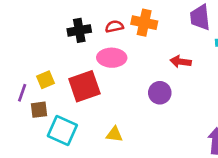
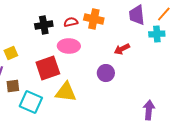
red arrow: (181, 62) -> (122, 49), turned -35
yellow square: (45, 80) -> (11, 53), moved
yellow triangle: (114, 134) -> (66, 92), moved, size x1.6

